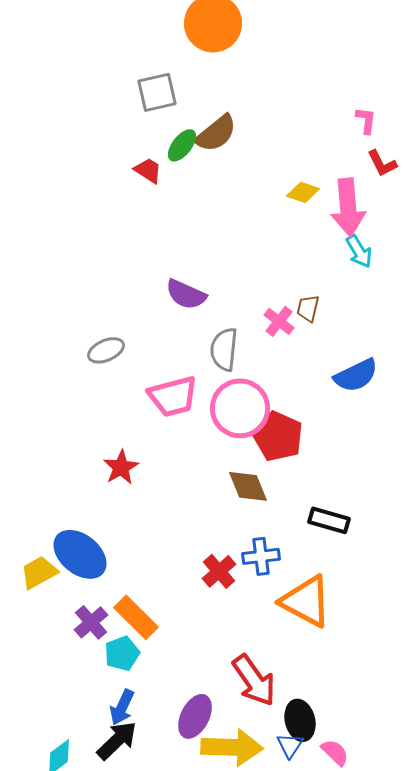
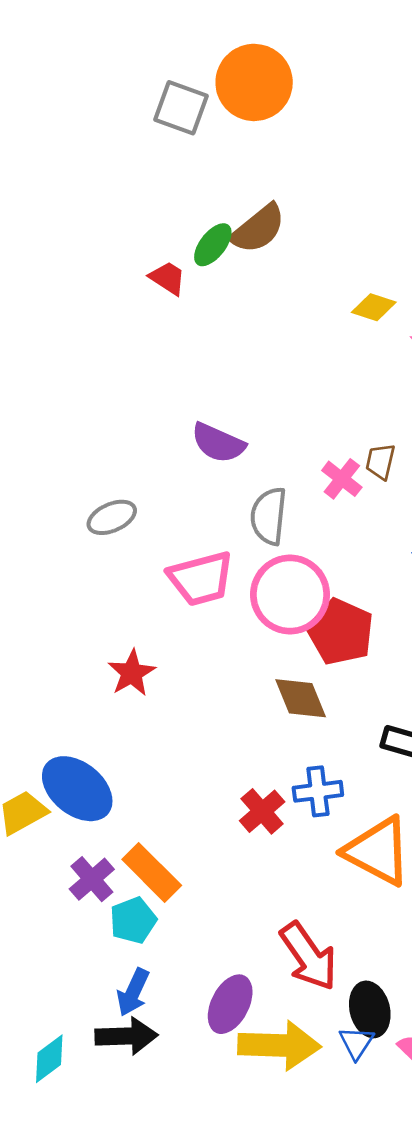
gray square: (157, 92) -> (181, 108), moved, turned 33
black arrow: (117, 740) -> (126, 1036), turned 42

